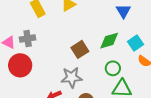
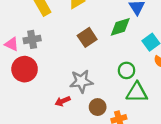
green diamond: (109, 41) -> (120, 27), moved
brown square: (80, 49) -> (87, 37), moved

